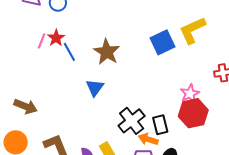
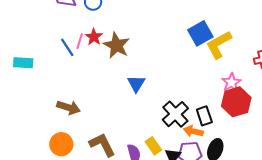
yellow L-shape: (192, 30) -> (219, 45), moved
blue line: (69, 52) -> (67, 47), moved
brown star: (107, 52) -> (116, 45), moved

